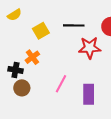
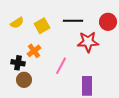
yellow semicircle: (14, 15) -> (17, 23), moved
pink line: (61, 84) -> (61, 66), moved

